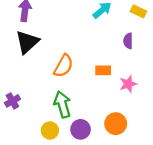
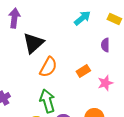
black triangle: (27, 42) -> (33, 43), moved
orange rectangle: (103, 70) -> (83, 71), turned -32

